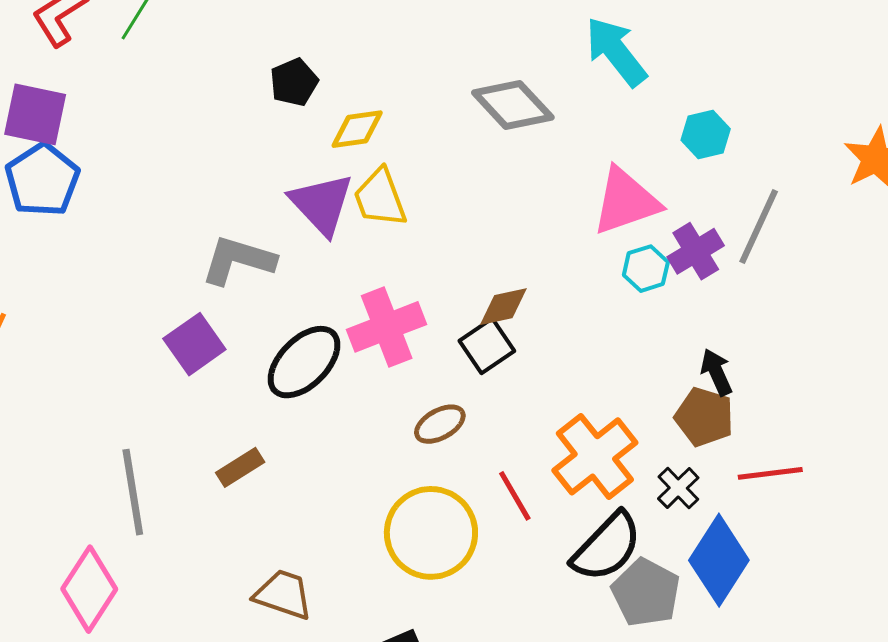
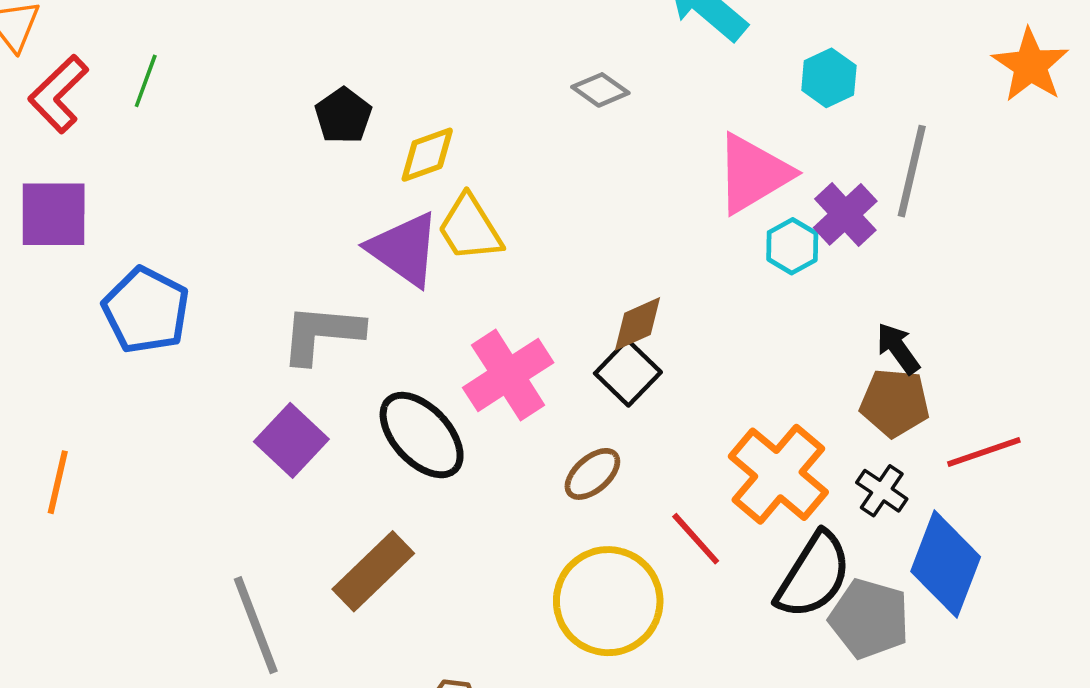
gray diamond: (513, 105) -> (600, 90), size x0.6
blue pentagon: (42, 180) -> (146, 310), moved
black ellipse: (304, 362) -> (422, 435), turned -76
brown rectangle: (240, 467) -> (373, 571), size x1.5

